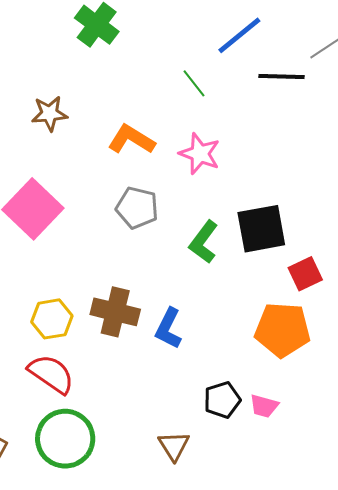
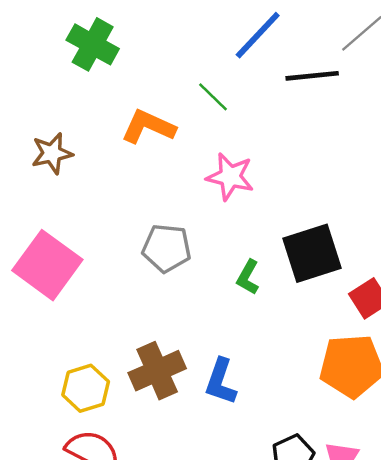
orange L-shape: (131, 139) -> (148, 127), moved
green L-shape: (204, 242) -> (248, 277), size x0.7
brown cross: (115, 312) -> (157, 371), turned -30

